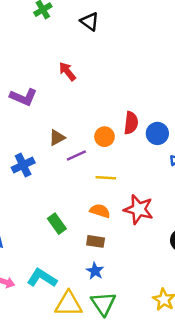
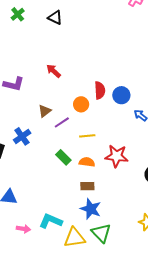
red arrow: (67, 71) -> (54, 71), moved
green rectangle: (57, 224) -> (63, 157), moved
blue star: (95, 271) -> (91, 209), size x1.5

